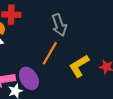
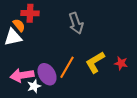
orange line: (50, 53) -> (67, 67), moved

